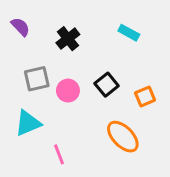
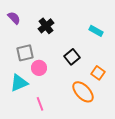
cyan rectangle: (129, 33) -> (96, 31), moved
pink circle: (68, 91) -> (39, 68), moved
orange square: (145, 96) -> (98, 73), moved, turned -32

